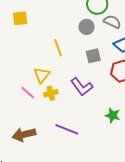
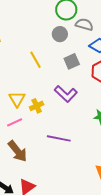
yellow triangle: (42, 75) -> (17, 99), moved
pink line: (28, 93) -> (15, 122), moved, turned -56
brown arrow: (24, 134) -> (18, 151), turned -105

